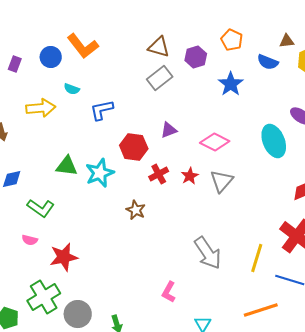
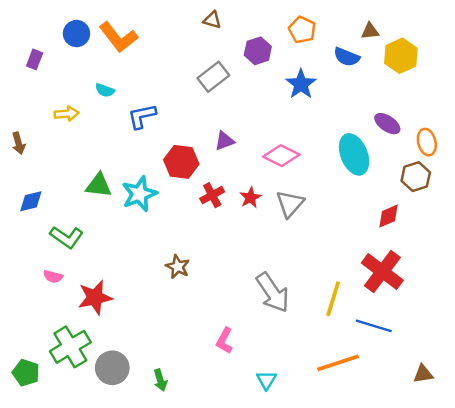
brown triangle: (159, 47) -> (212, 20), moved, size x0.7
blue circle: (51, 57) -> (76, 34), moved
yellow arrow: (41, 108) -> (67, 114), size x0.7
brown star: (136, 210) -> (178, 267), moved

